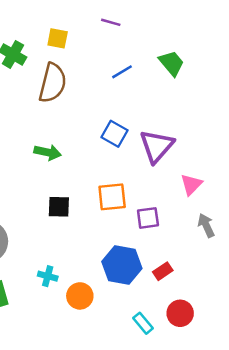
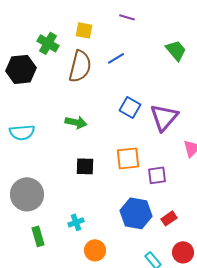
blue line: (122, 72) -> (116, 58), moved
cyan cross: (48, 276) -> (76, 222), turned -35
orange circle: (80, 296) -> (95, 250), moved

